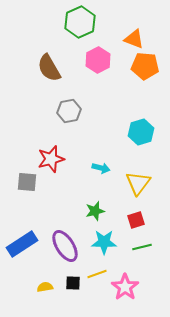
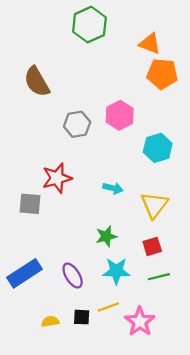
pink hexagon: (98, 60) -> (120, 115), moved
brown semicircle: (49, 68) -> (37, 82), moved
purple ellipse: (65, 246) -> (73, 276), size x0.7

